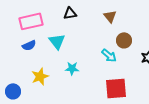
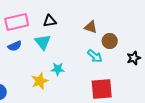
black triangle: (70, 13) -> (50, 21), moved
brown triangle: (110, 16) -> (91, 27), moved, turned -32
yellow star: (40, 76) -> (40, 81), moved

